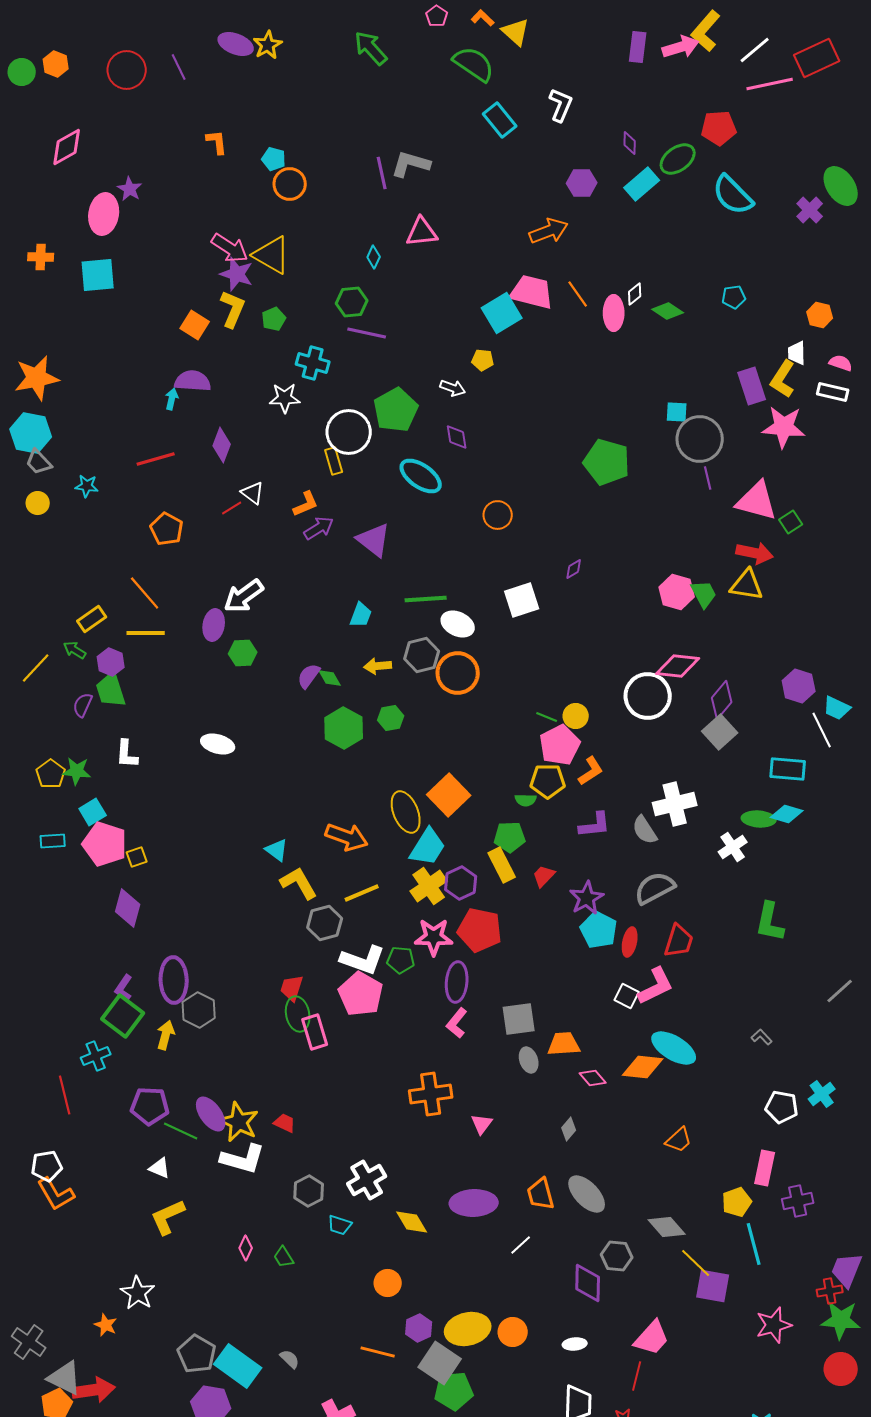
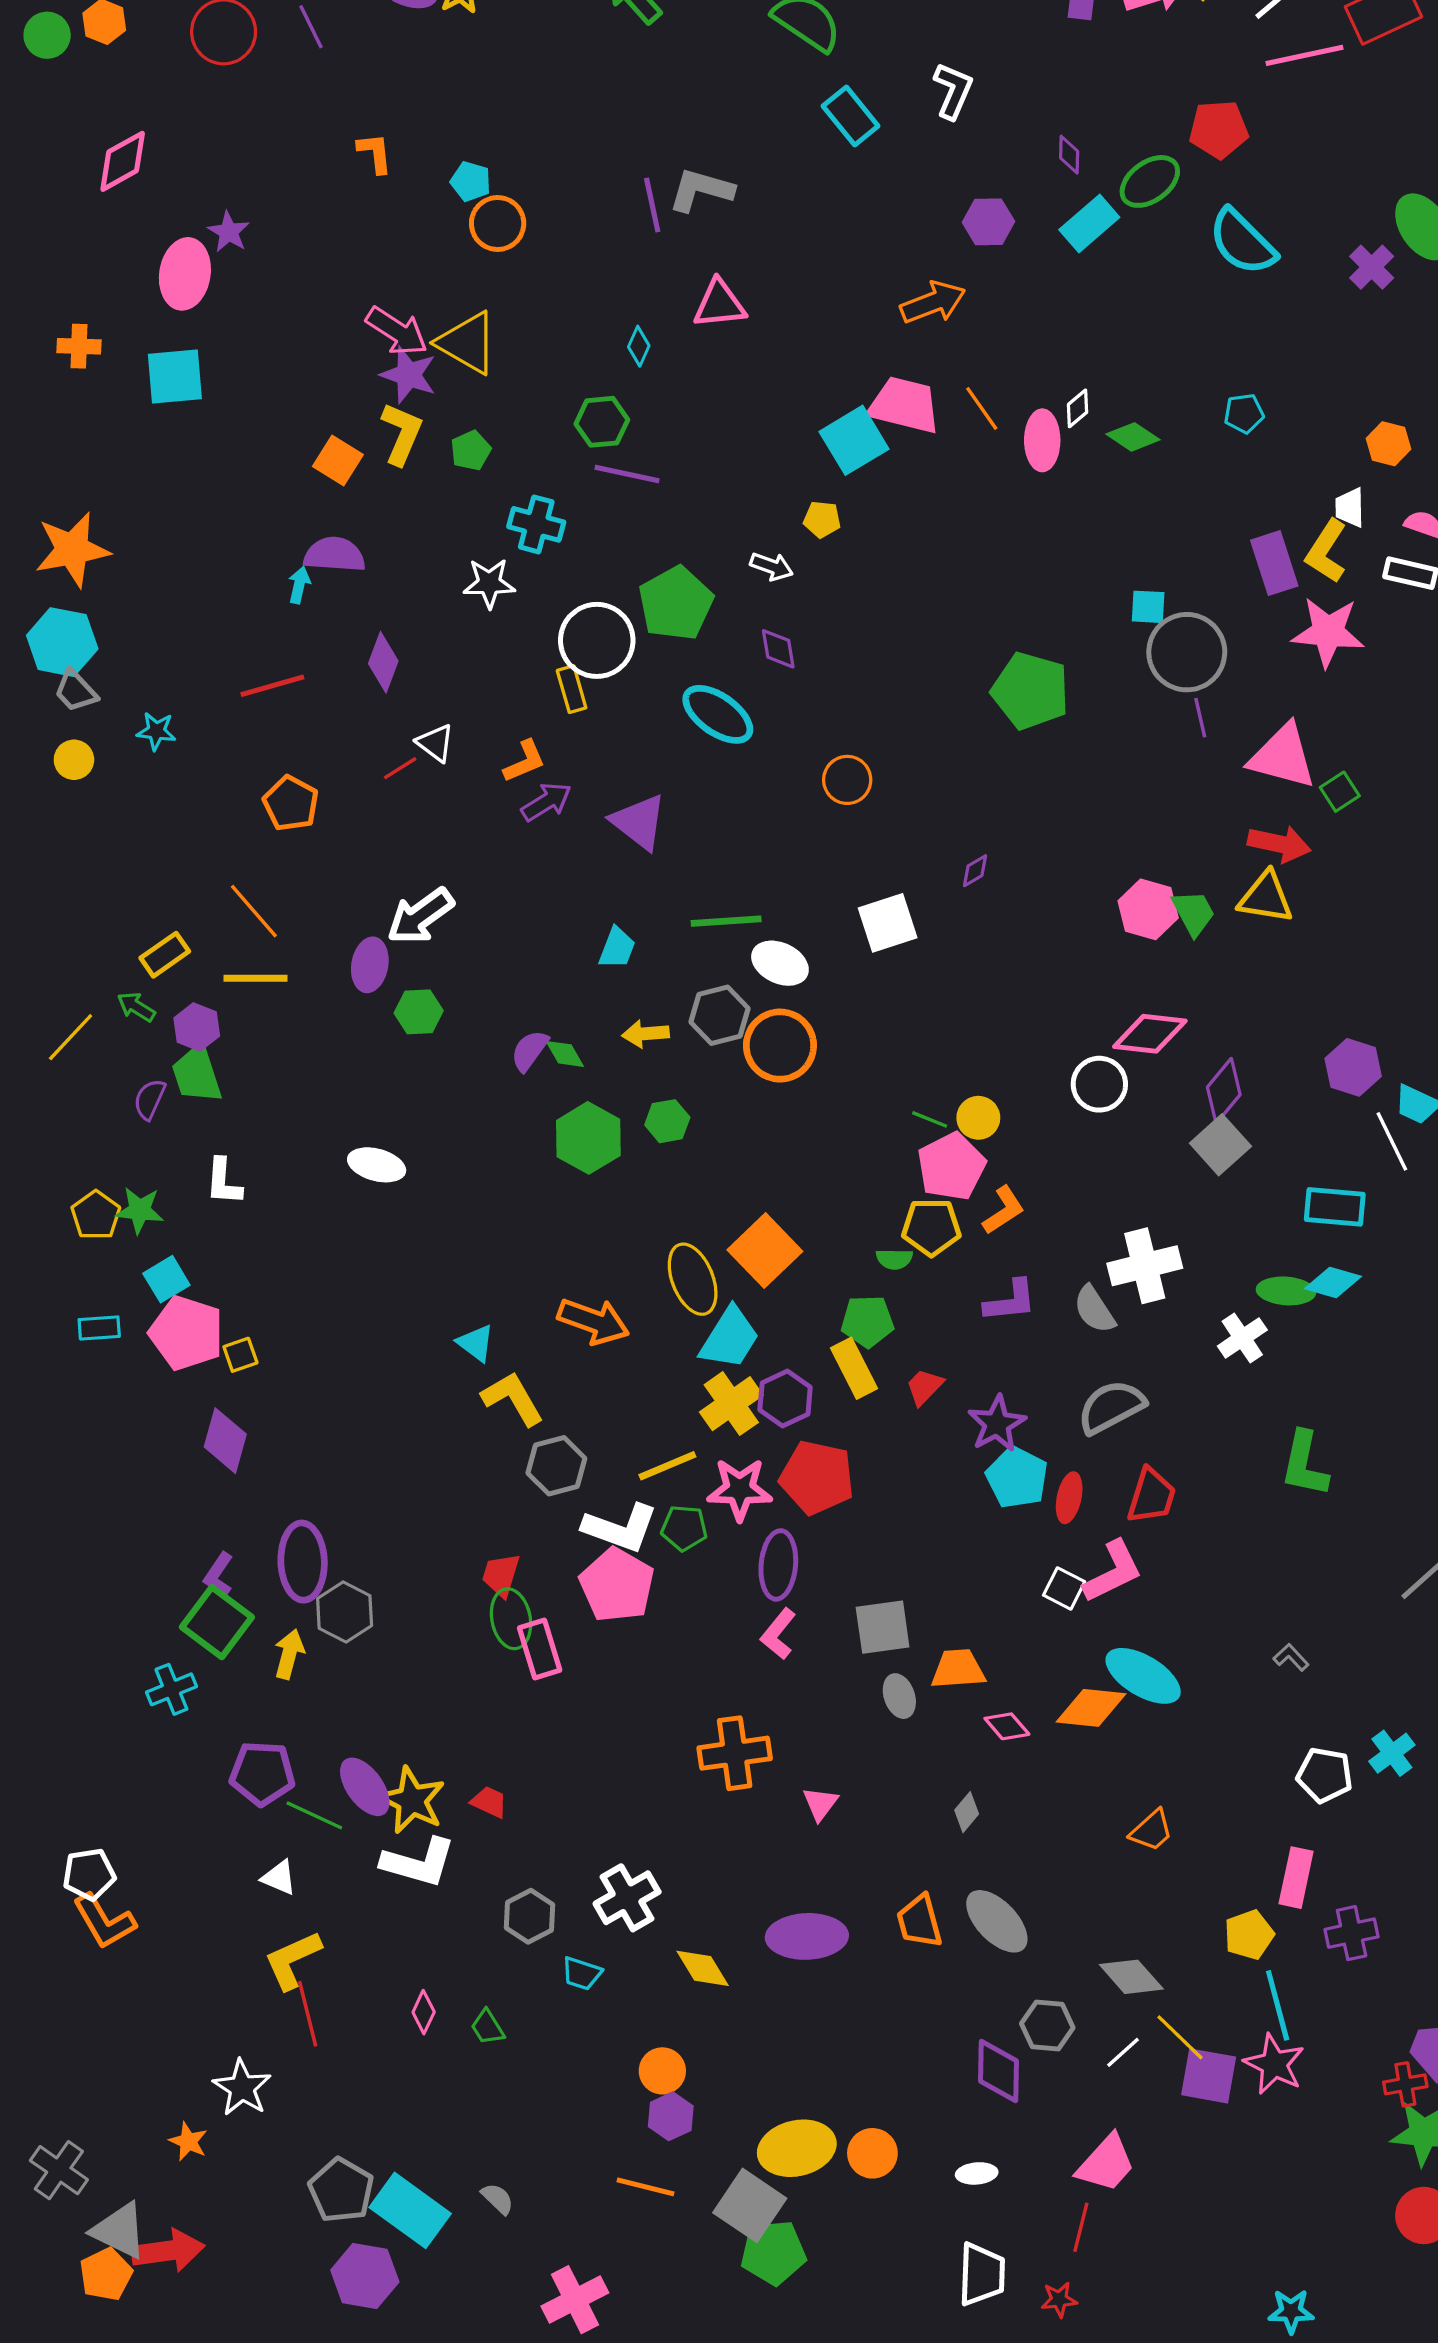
white circle: (648, 696) -> (1099, 1084), size x0.7
yellow line: (362, 893) -> (667, 1466), moved
red line: (65, 1095) -> (308, 2014), moved
white line: (521, 1245) -> (1123, 2052), moved
pink star: (774, 1325) -> (1274, 2064), moved, turned -30
purple hexagon: (419, 1328) -> (671, 2116), moved

